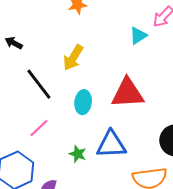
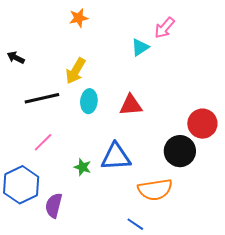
black line: (39, 84) -> (42, 98), turned -64
red triangle: (128, 93) -> (131, 105), size x0.7
cyan ellipse: (83, 102) -> (89, 101), moved

